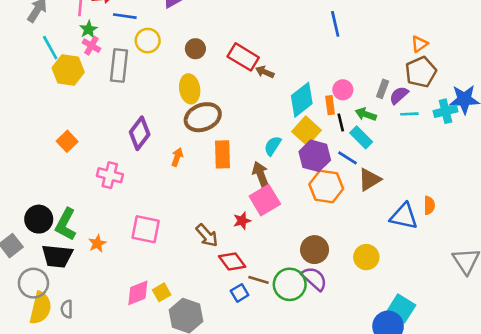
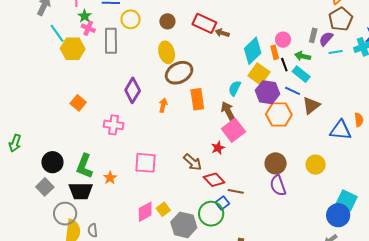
black circle: (39, 219) -> (52, 162), moved
purple semicircle: (314, 279) -> (278, 186), turned -145
green circle: (290, 284) -> (211, 214), moved

